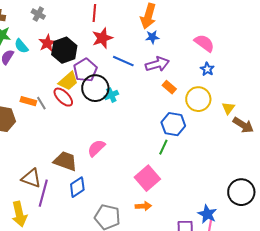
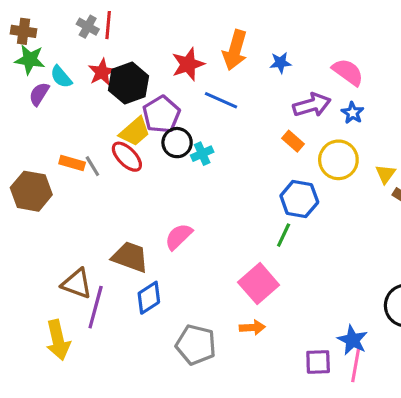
red line: (94, 13) -> (108, 25), moved
orange arrow: (148, 16) -> (235, 50), moved
blue star: (152, 37) -> (280, 63), moved
purple arrow: (157, 64) -> (312, 105), moved
black circle: (95, 88) -> (177, 143), size x0.7

